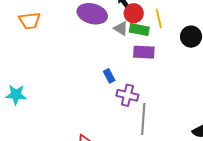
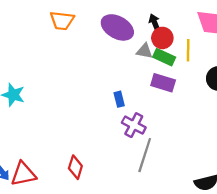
orange trapezoid: (30, 21) -> (62, 21), moved
gray triangle: (121, 28) -> (144, 51), turned -35

